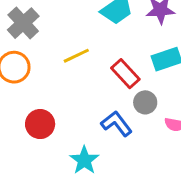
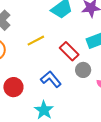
blue L-shape: (117, 124) -> (51, 79), moved

